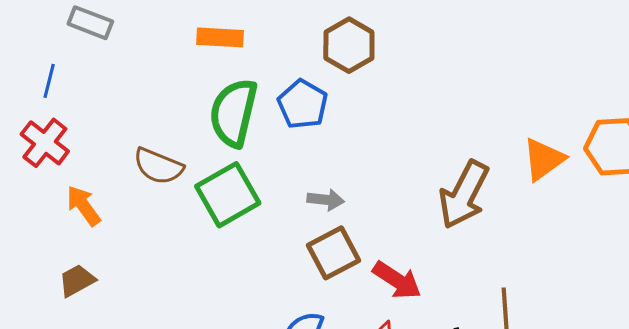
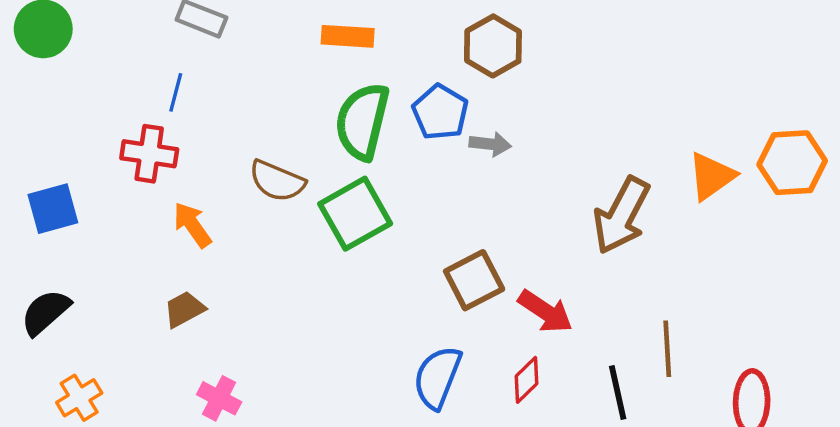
blue line: (49, 81) -> (176, 92), moved
red cross: (45, 143) -> (149, 154), turned -30
gray arrow: (326, 200) -> (490, 144), moved

